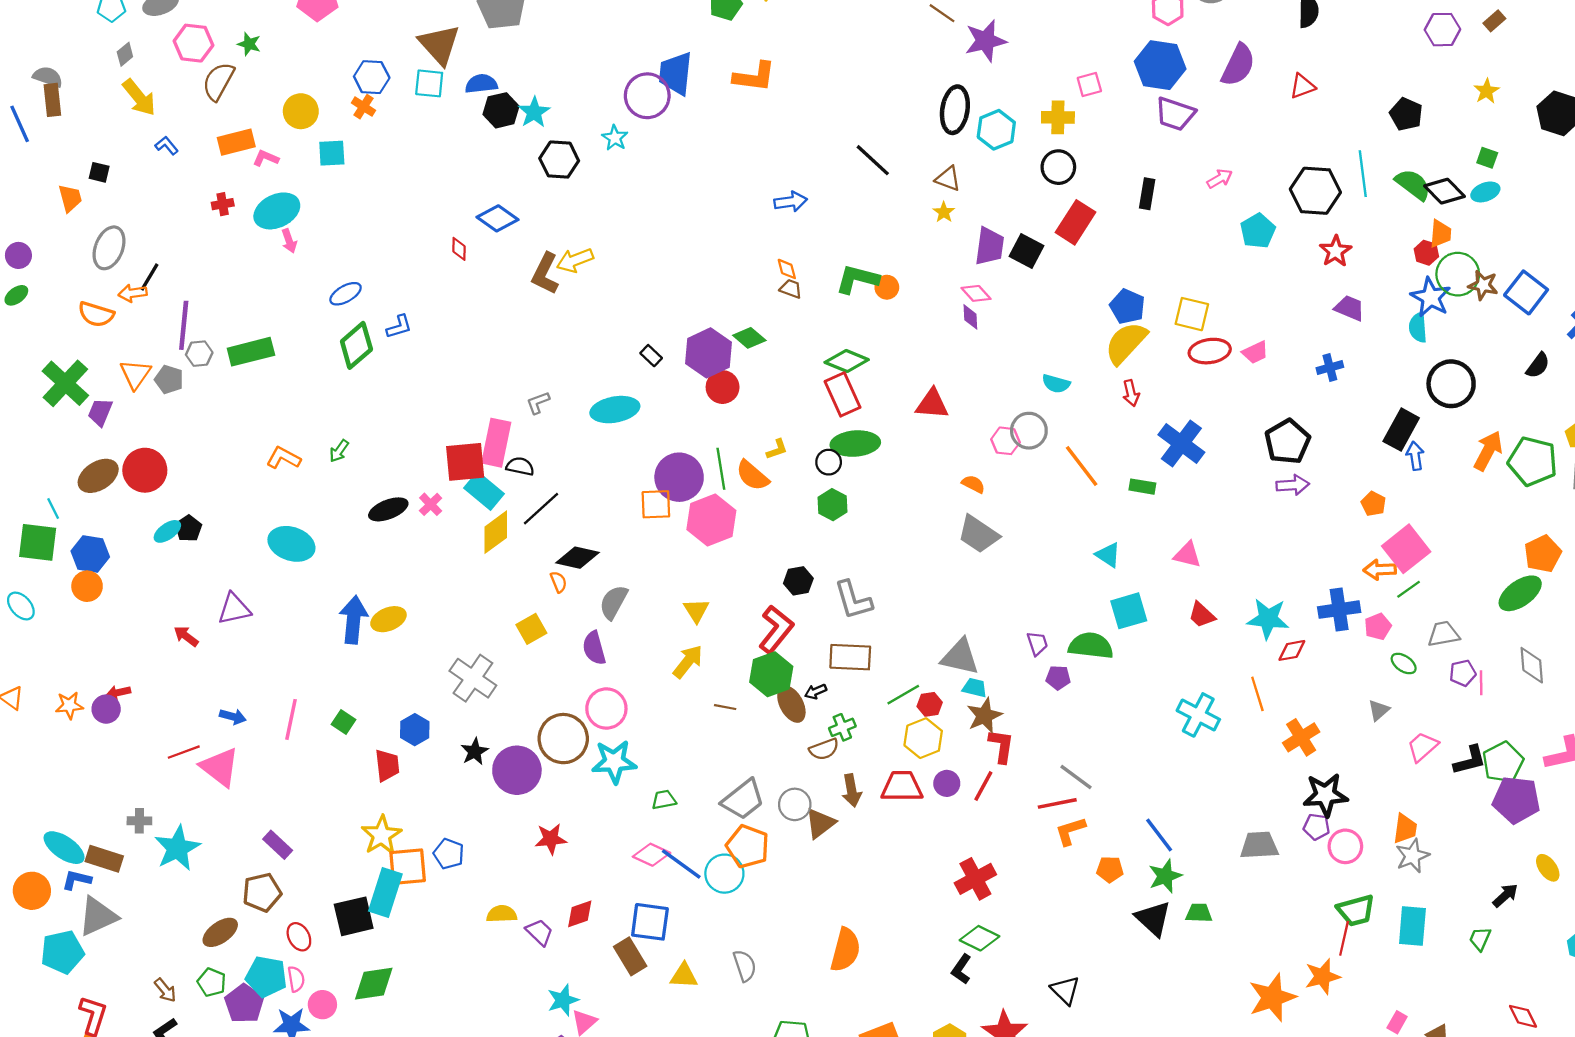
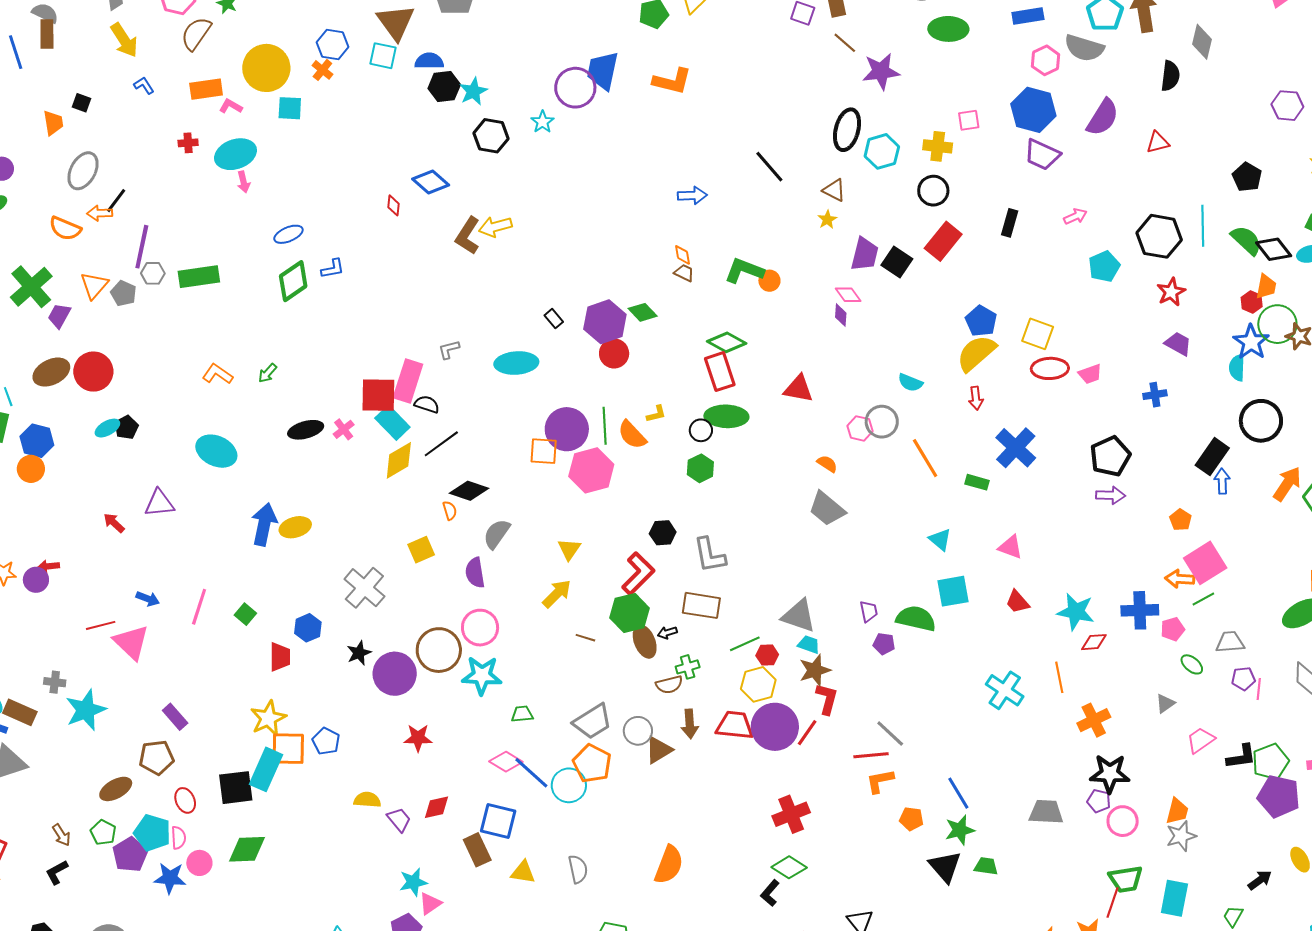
yellow circle: (301, 111) -> (266, 68), size x1.5
purple circle: (947, 783) -> (775, 727), size x2.0

